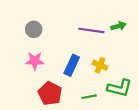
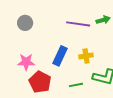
pink star: (35, 61) -> (26, 62), moved
yellow cross: (100, 65) -> (86, 56), turned -32

